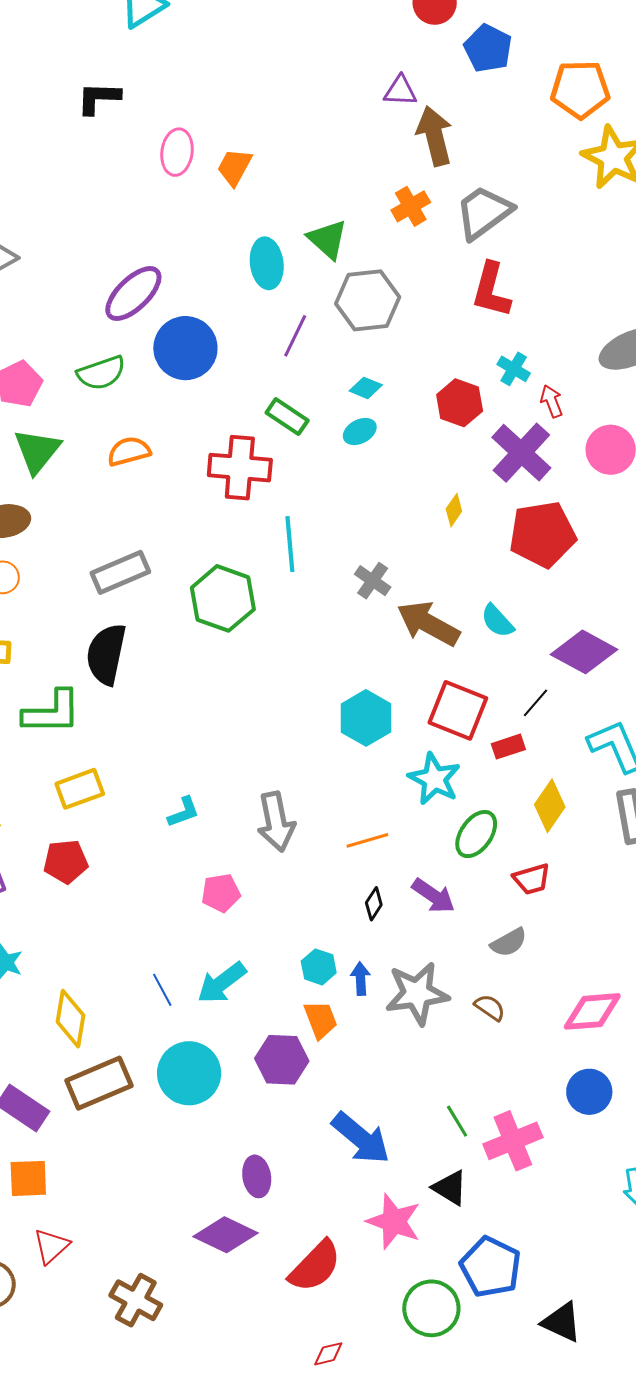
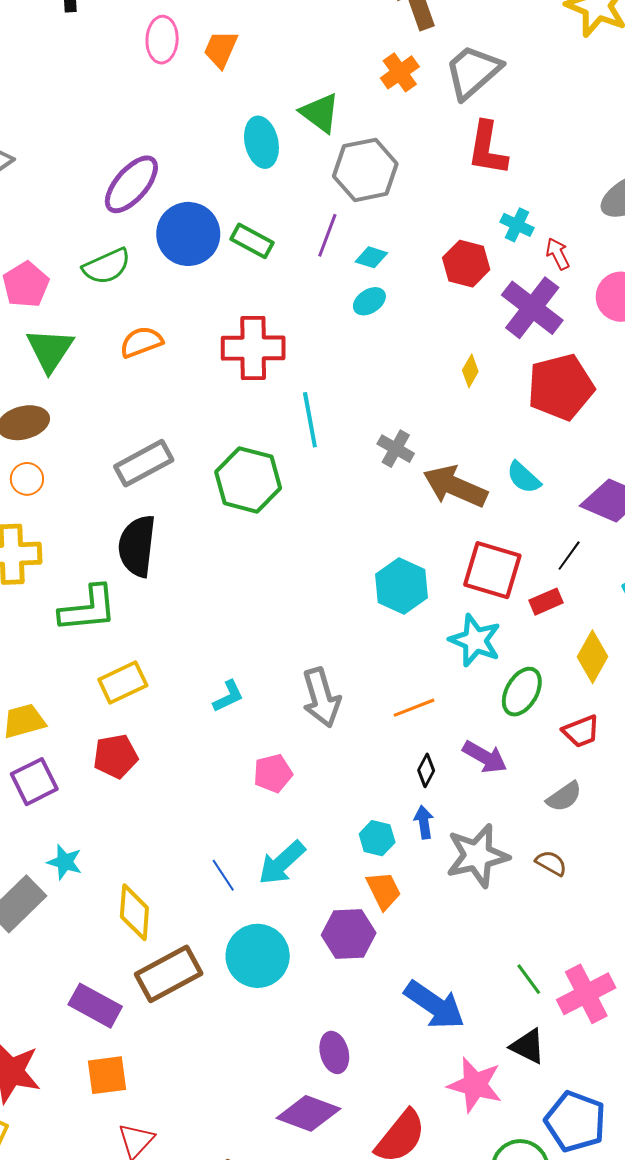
purple line: (295, 336) -> (327, 235), moved
green rectangle: (287, 417) -> (252, 241), moved
blue arrow: (361, 979) -> (424, 822), moved

